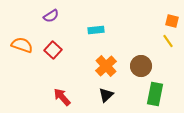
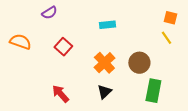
cyan rectangle: (96, 30) -> (107, 25), moved
red square: (53, 50) -> (63, 47), moved

